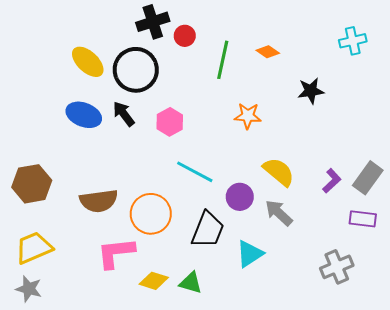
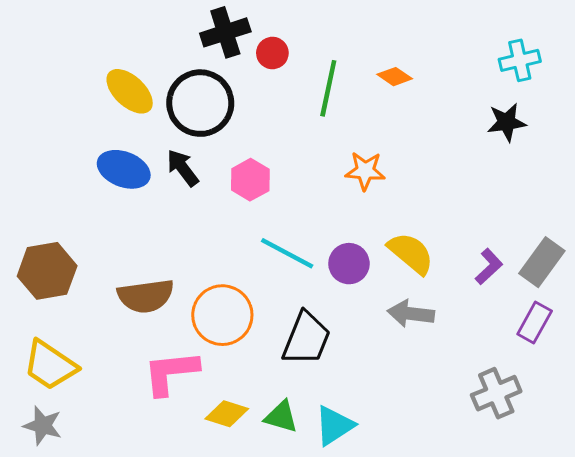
black star: (311, 91) -> (507, 122), moved
purple circle: (240, 197) -> (349, 264), moved
gray arrow: (279, 213) -> (411, 314), turned -36
purple rectangle: (363, 219) -> (535, 322), turned -68
yellow trapezoid: (34, 248) -> (50, 365), turned -123
cyan triangle: (250, 254) -> (334, 426), moved

